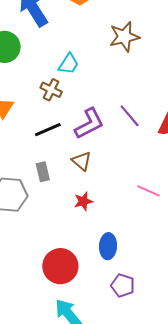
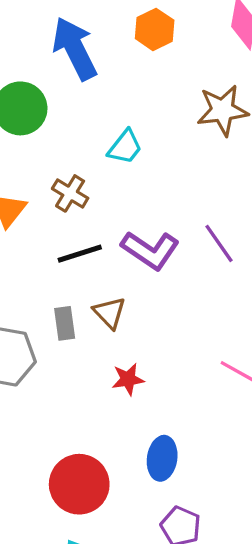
brown cross: (51, 90) -> (70, 193), moved
purple L-shape: (89, 124) -> (150, 250), turned 56
brown triangle: (82, 161) -> (110, 313), moved

